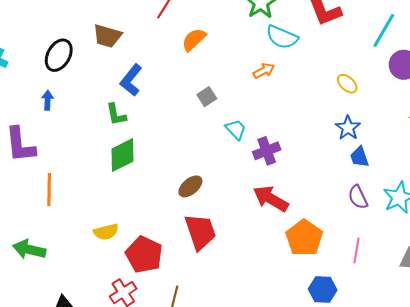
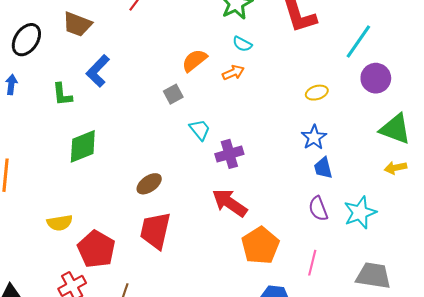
cyan semicircle: (282, 37) -> (242, 44), moved, size x0.6
orange semicircle: (194, 40) -> (195, 60), moved
yellow ellipse: (347, 84) -> (317, 93), turned -65
green L-shape: (116, 115) -> (62, 94), moved
red trapezoid: (200, 232) -> (155, 231), turned -153

